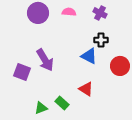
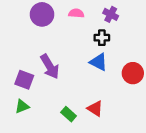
black cross: (101, 40) -> (102, 38), moved
red triangle: (86, 89) -> (95, 109), moved
green triangle: (41, 108) -> (22, 106), moved

